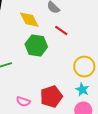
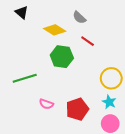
yellow diamond: (29, 20) -> (55, 30), turned -30
pink semicircle: (23, 102) -> (46, 104), moved

